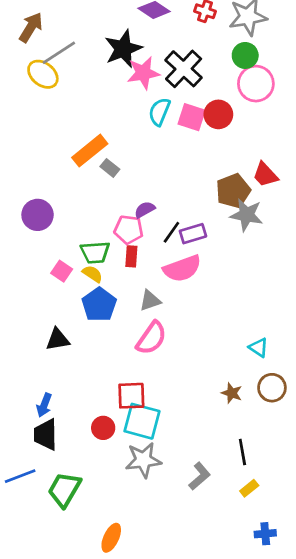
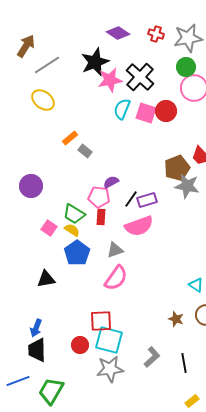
yellow ellipse: (43, 74) -> (43, 100), moved
orange rectangle: (90, 151) -> (70, 138), size x0.6
green trapezoid: (95, 252) -> (74, 214), turned 35
gray L-shape: (200, 476) -> (152, 357), moved
yellow rectangle: (249, 488) -> (192, 401), moved

